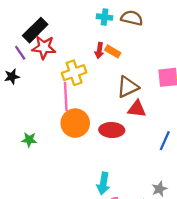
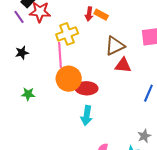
black star: (12, 77) -> (22, 53), moved
red ellipse: (112, 130) -> (86, 88), moved
cyan arrow: (103, 183) -> (87, 116), moved

